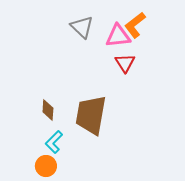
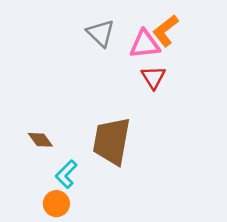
brown diamond: (48, 110) -> (40, 140), moved, turned -40

